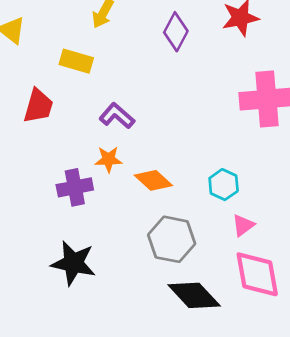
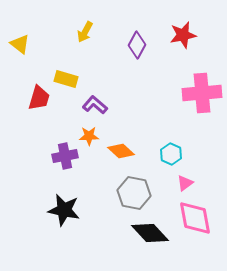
yellow rectangle: (76, 61) -> (66, 79), moved

